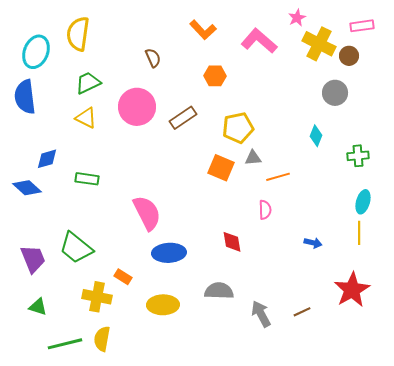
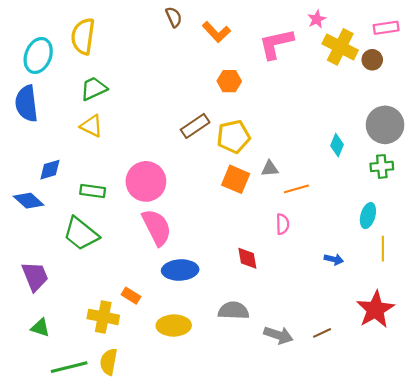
pink L-shape: (259, 41) -> (276, 44), turned -54
brown semicircle: (153, 58) -> (174, 17), moved
gray circle: (335, 93) -> (385, 125), moved, size x1.4
pink circle: (137, 107) -> (146, 181), moved
yellow pentagon: (238, 128) -> (233, 137), moved
cyan ellipse: (363, 202) -> (368, 216), moved
green trapezoid: (76, 248) -> (81, 234), moved
gray arrow: (261, 314) -> (278, 335), turned 136

